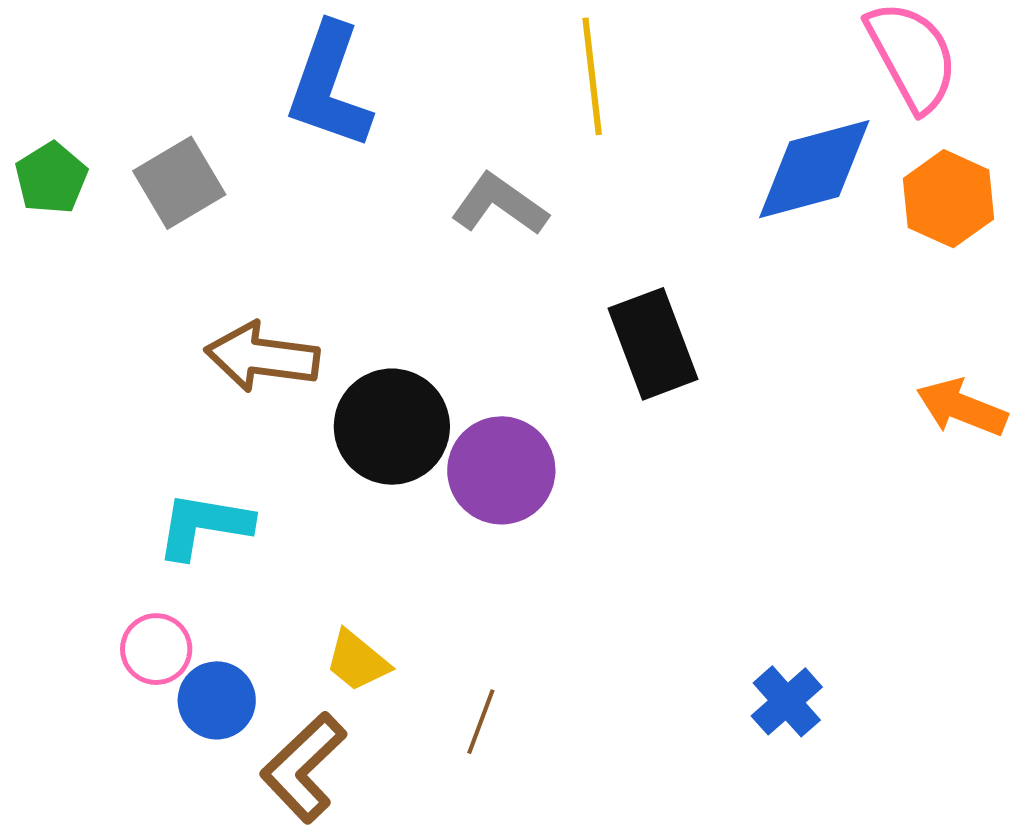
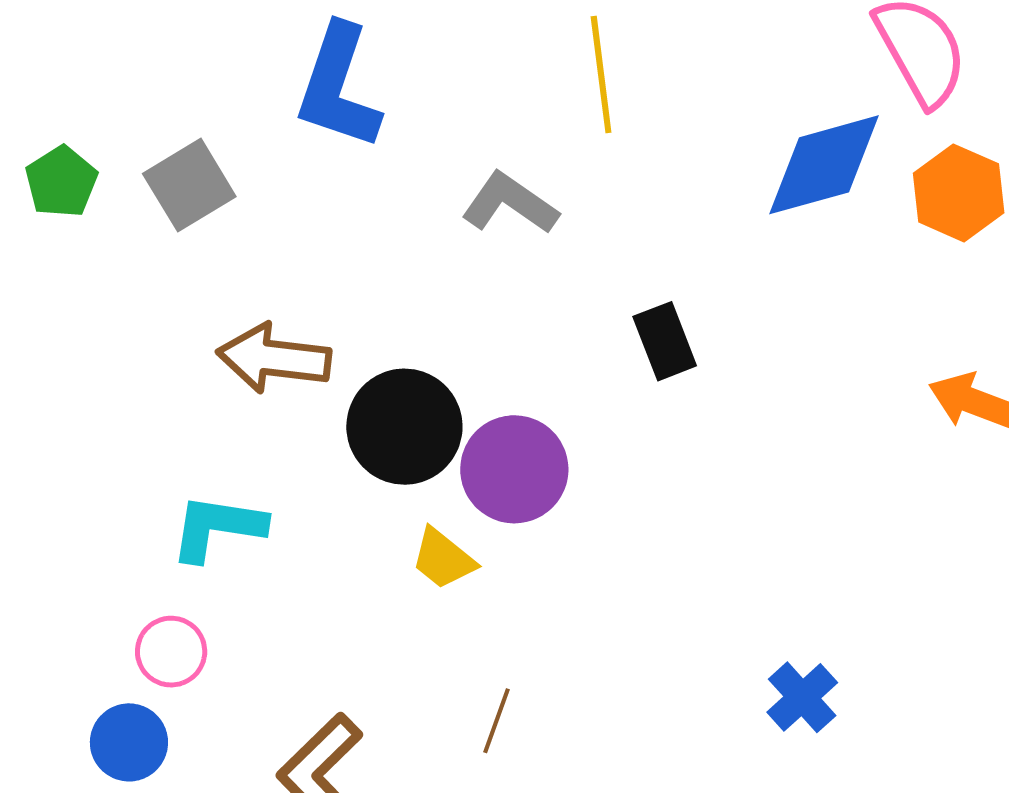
black rectangle: (653, 344) -> (665, 341), size x0.7
yellow trapezoid: (357, 661) -> (443, 559), moved
blue circle: (217, 700) -> (129, 742), moved

